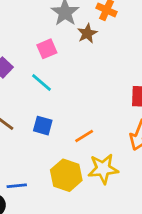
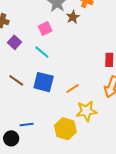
blue square: (43, 126) -> (44, 82), size x1.5
yellow hexagon: (66, 175) -> (65, 129), moved

